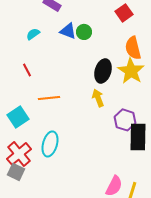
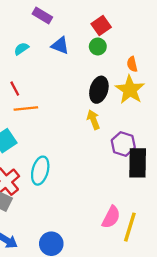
red square: (124, 13) -> (101, 25), moved
green circle: (84, 32) -> (98, 47), moved
orange semicircle: (133, 48) -> (132, 64), size x0.6
orange line: (49, 98) -> (26, 109), moved

